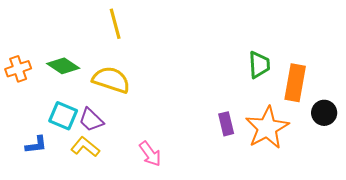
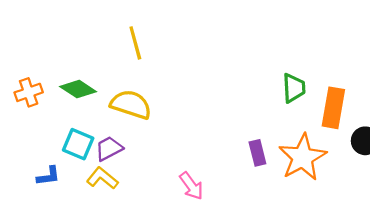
purple trapezoid: (91, 120) -> (109, 149), turned 108
pink arrow: (150, 154) -> (191, 186), moved

